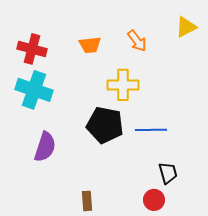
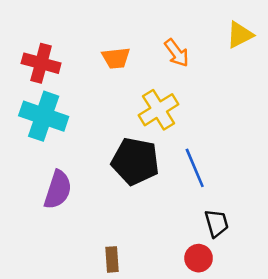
yellow cross: (123, 85) -> (159, 110), turned -32
blue line: (151, 130) -> (195, 168), turned 68

